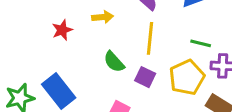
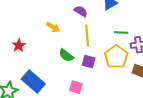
yellow arrow: (103, 17) -> (53, 27), turned 48
red star: (62, 30) -> (19, 45), moved

